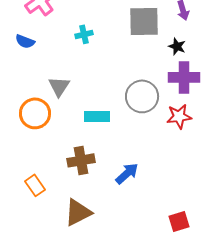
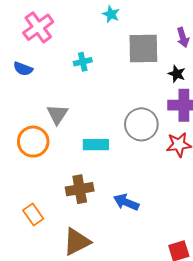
blue arrow: (127, 173) -> (126, 202), turned -115

